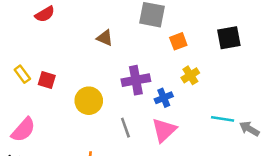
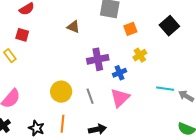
black square: (229, 38) -> (169, 26), turned -30
red square: (47, 80) -> (22, 35), moved
yellow circle: (89, 101) -> (61, 92), moved

